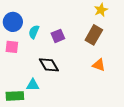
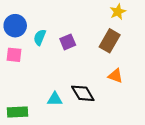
black diamond: (49, 65) -> (83, 93), moved
cyan triangle: (33, 85) -> (55, 99), moved

